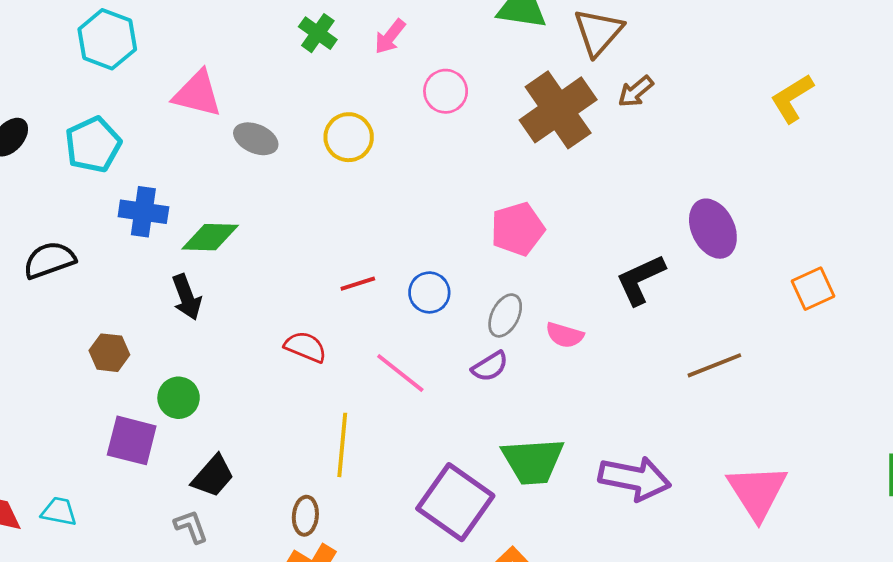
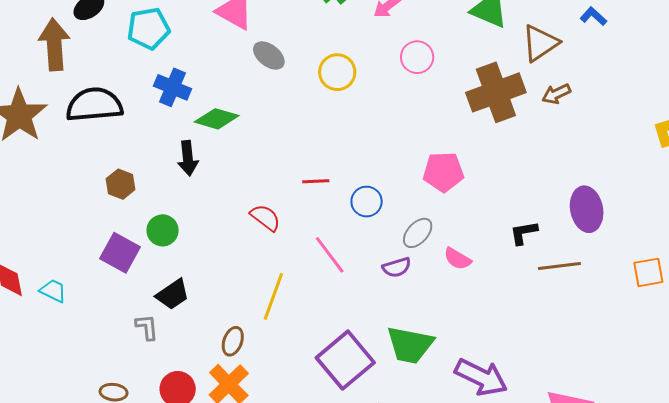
black semicircle: (49, 260) -> (94, 105), size x1.4
black L-shape: (641, 280) -> (524, 233), size x0.7
brown line: (714, 365) -> (559, 266), moved

